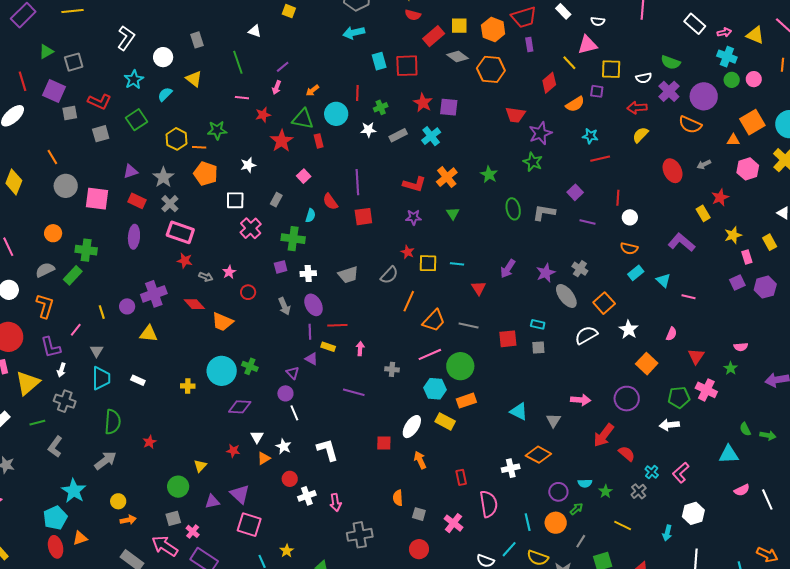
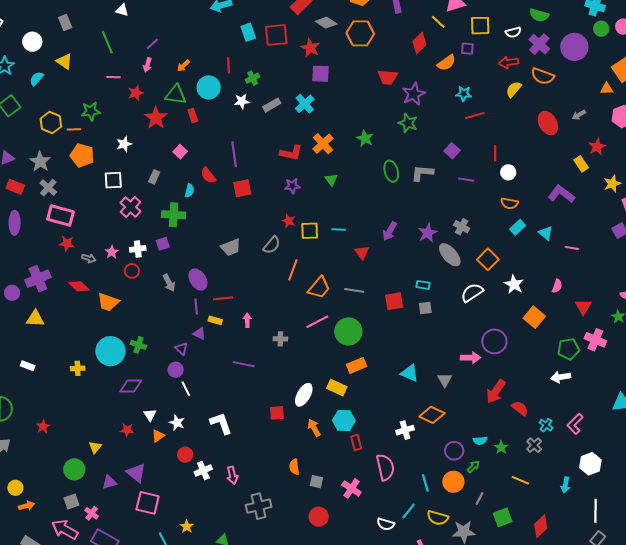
red star: (423, 103) -> (310, 48), moved
orange semicircle: (690, 125) -> (543, 76), moved
white cross: (308, 274) -> (138, 249), moved
cyan hexagon: (435, 389) -> (344, 421), moved
purple circle: (627, 399) -> (494, 341), moved

